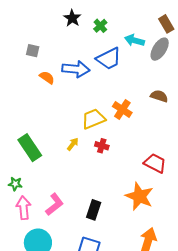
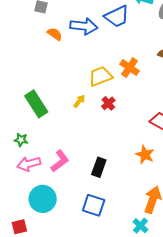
red cross: (102, 146) -> (108, 103), turned 32
orange star: (139, 196) -> (145, 155), size x0.7
pink arrow: (24, 208) -> (29, 164), turned -100

